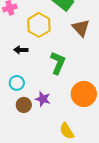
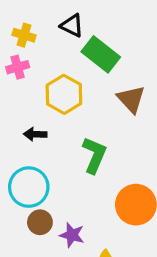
cyan circle: (17, 83) -> (29, 187), size x1.6
purple star: (43, 99) -> (72, 235), moved

